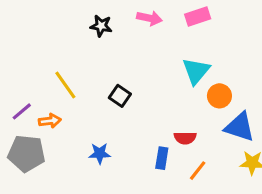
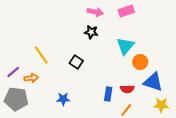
black star: (101, 26) -> (91, 32), moved
red semicircle: (185, 138) -> (127, 89), moved
blue rectangle: (162, 158) -> (108, 94), moved

